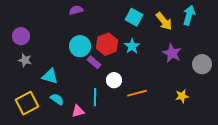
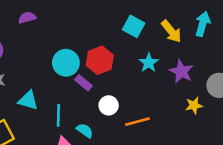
purple semicircle: (76, 10) -> (27, 18), moved
cyan star: (132, 46) -> (149, 63), moved
yellow star: (182, 96) -> (194, 105), moved
cyan line: (95, 97) -> (58, 115), moved
cyan semicircle: (57, 99) -> (85, 130), moved

